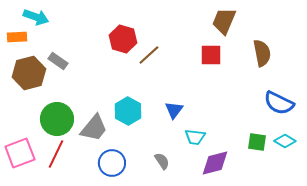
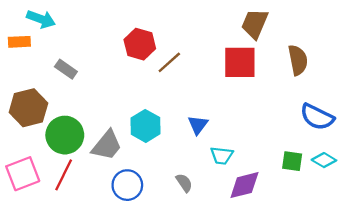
red square: (211, 55) -> (240, 62), size x1.4
brown hexagon: (29, 73) -> (28, 108), moved

